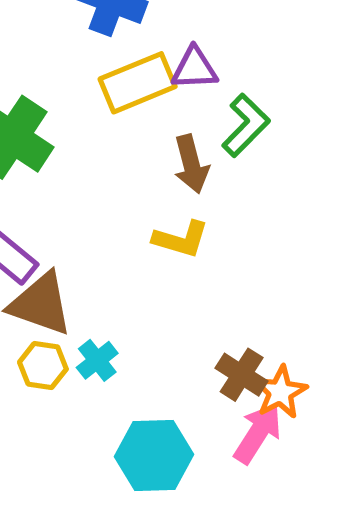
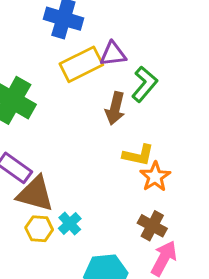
brown arrow: (191, 164) -> (115, 108), turned 32
yellow L-shape: (181, 239) -> (138, 155), moved
orange star: (280, 392) -> (155, 177), moved

